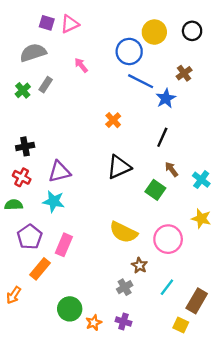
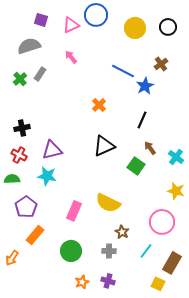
pink triangle: (70, 24) -> (71, 25), moved
blue circle: (129, 51) -> (96, 15), moved
pink circle: (168, 239) -> (162, 222), moved
pink rectangle: (64, 245) -> (74, 211), moved
gray cross: (125, 287) -> (109, 251), turned 32
green circle: (70, 309) -> (71, 251), moved

